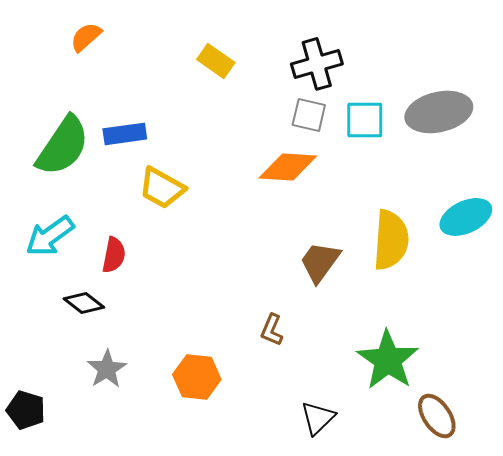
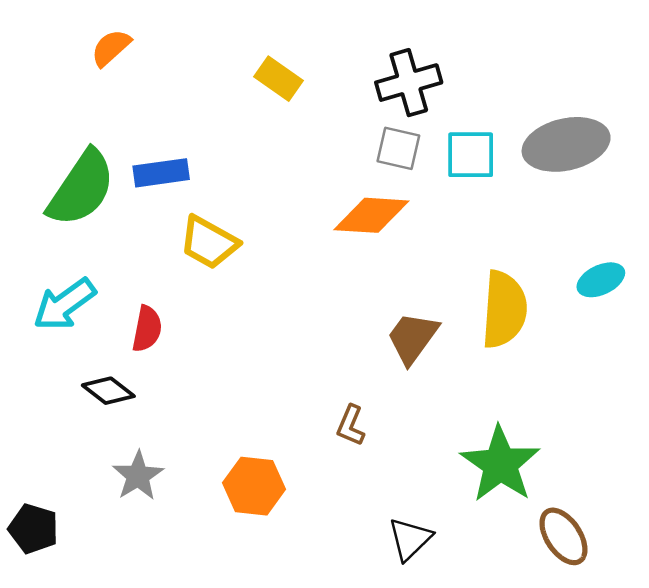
cyan ellipse: (466, 217) -> (601, 280), size x0.7

